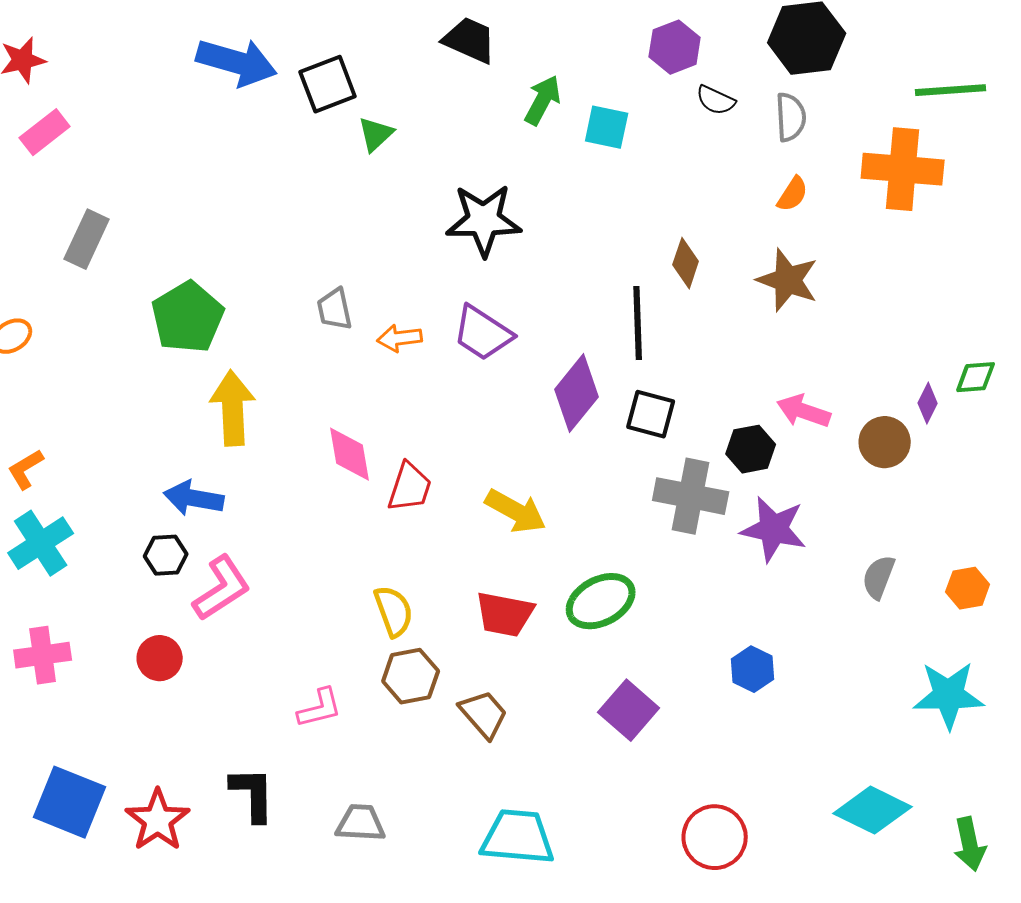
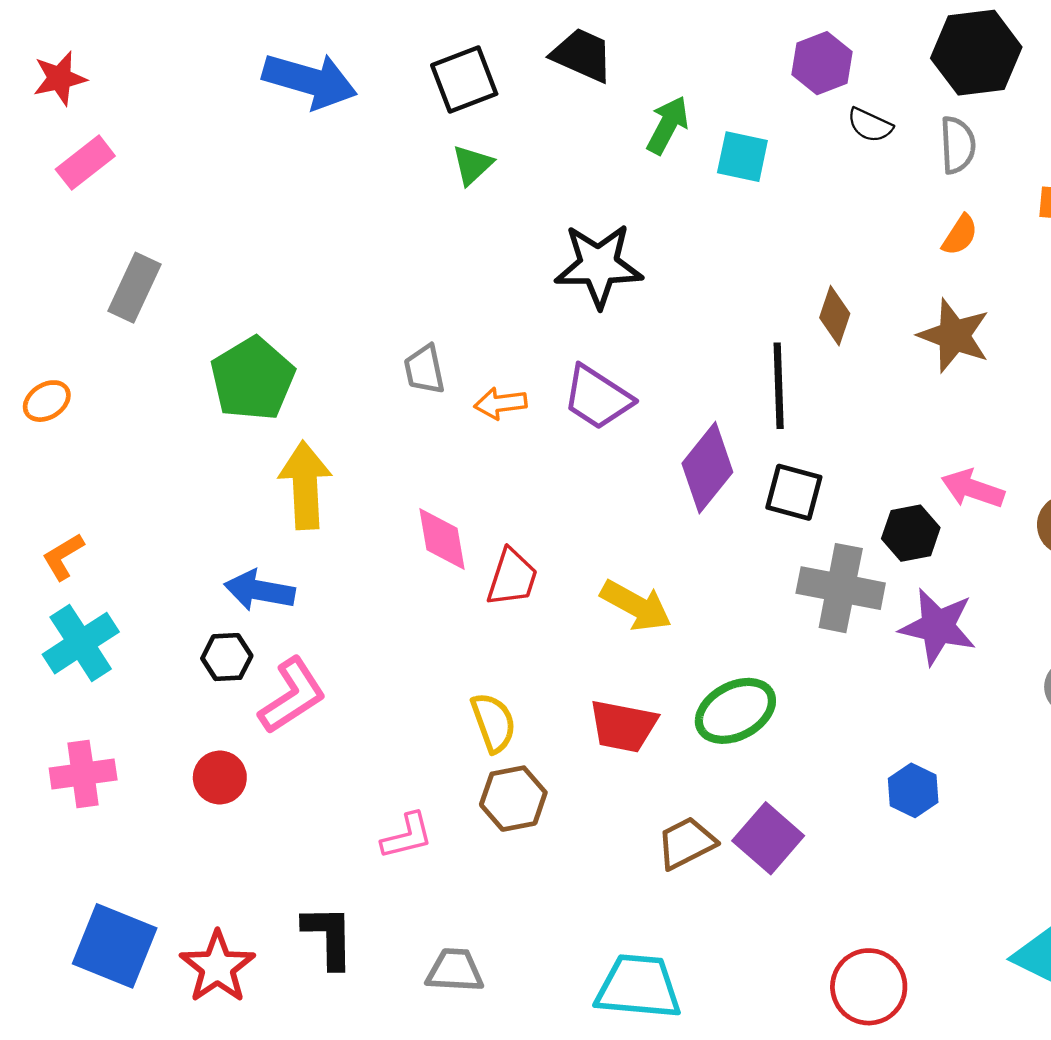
black square: (328, 84) -> (464, 80), moved
brown trapezoid: (484, 714) -> (686, 843), moved, turned -76

